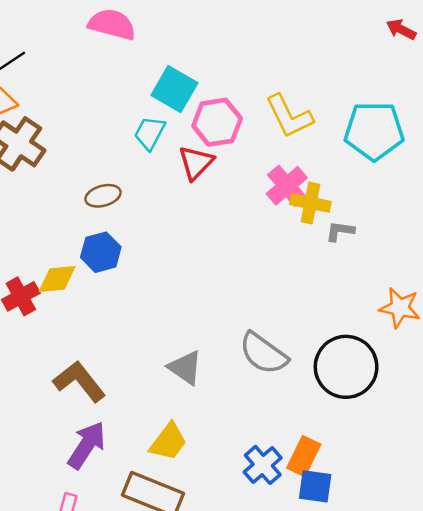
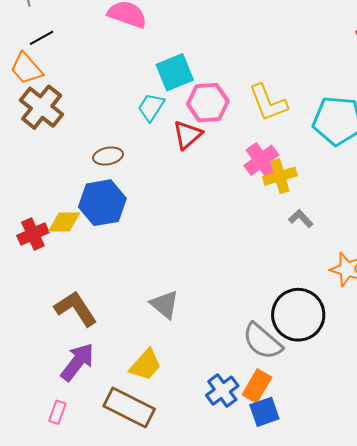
cyan square: (174, 89) -> (175, 72), turned 33
yellow cross: (310, 203) -> (280, 176), turned -32
gray L-shape: (340, 231) -> (301, 218), moved, turned 35
blue hexagon: (101, 252) -> (102, 203), size x1.4
gray semicircle: (263, 353) -> (262, 341), moved
blue square: (315, 486) -> (264, 412), turned -32

